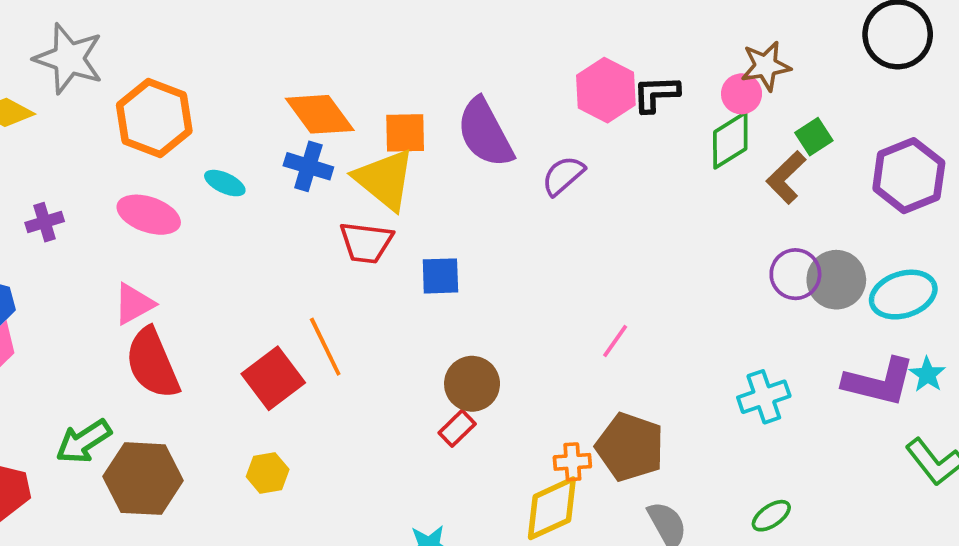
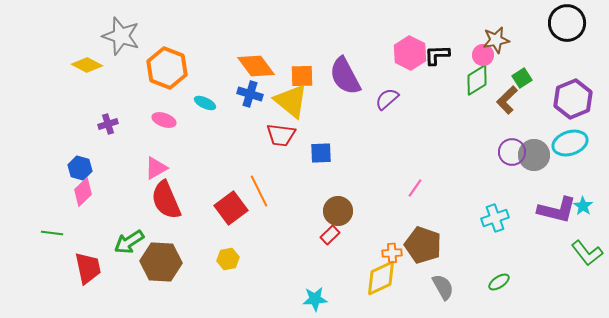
pink ellipse: (149, 215) -> (164, 120), size x0.7
cyan ellipse: (903, 295) -> (570, 143), moved

